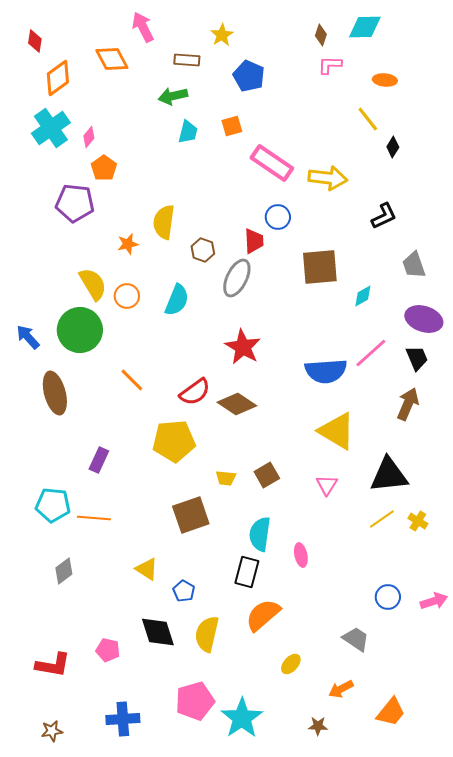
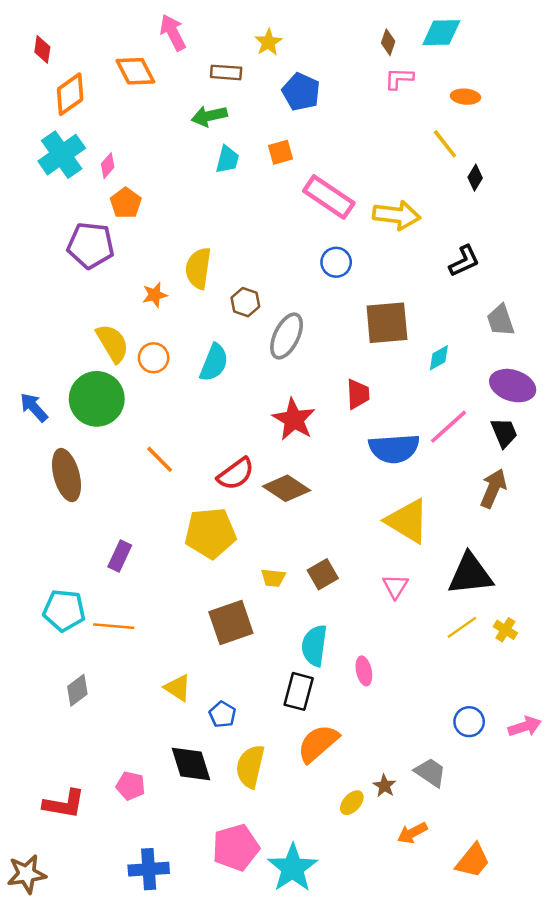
red trapezoid: (254, 241) -> (358, 394), moved
brown star: (318, 726) -> (384, 786), moved, turned 30
brown star: (52, 731) -> (27, 874), moved, size x1.5

